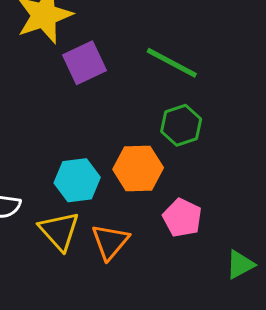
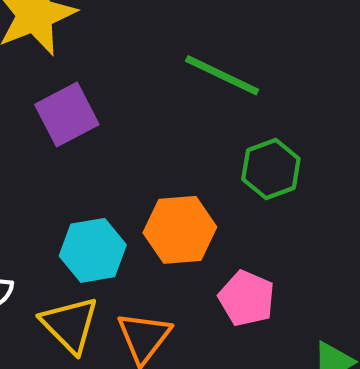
purple square: (84, 63) -> (67, 115), moved
green hexagon: (181, 125) -> (271, 169), moved

